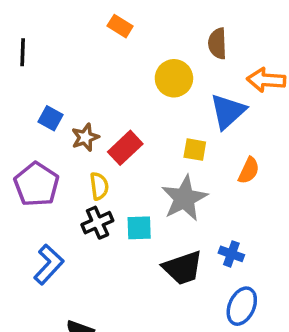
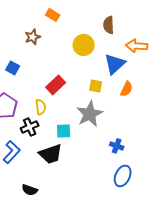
brown star: (85, 137) -> (33, 37), moved
orange semicircle: (249, 170) -> (127, 89), moved
black cross: (97, 223) -> (30, 127), moved
black trapezoid: (183, 268) -> (51, 154), moved

